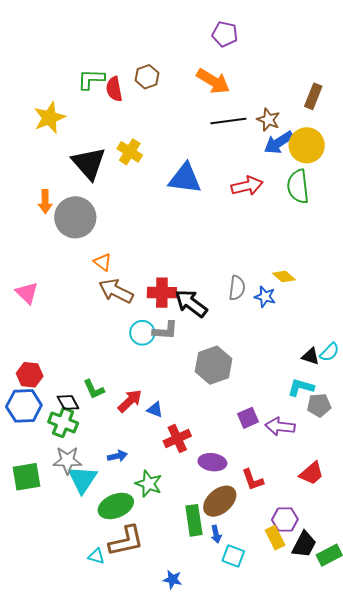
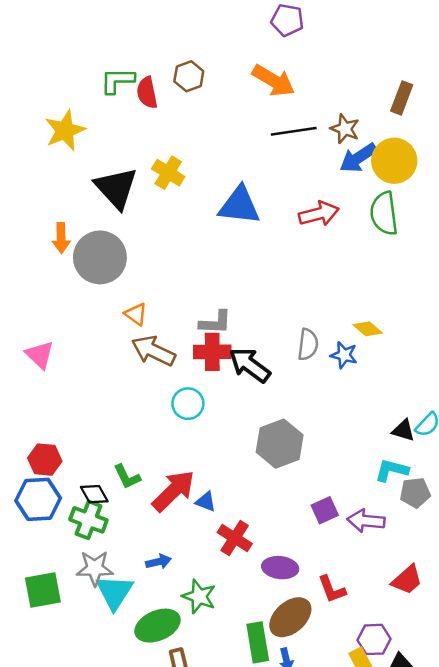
gray L-shape: (165, 331) -> (215, 322), moved
red arrow: (130, 401) -> (173, 491), size x1.4
red cross: (177, 438) -> (235, 538), turned -32

